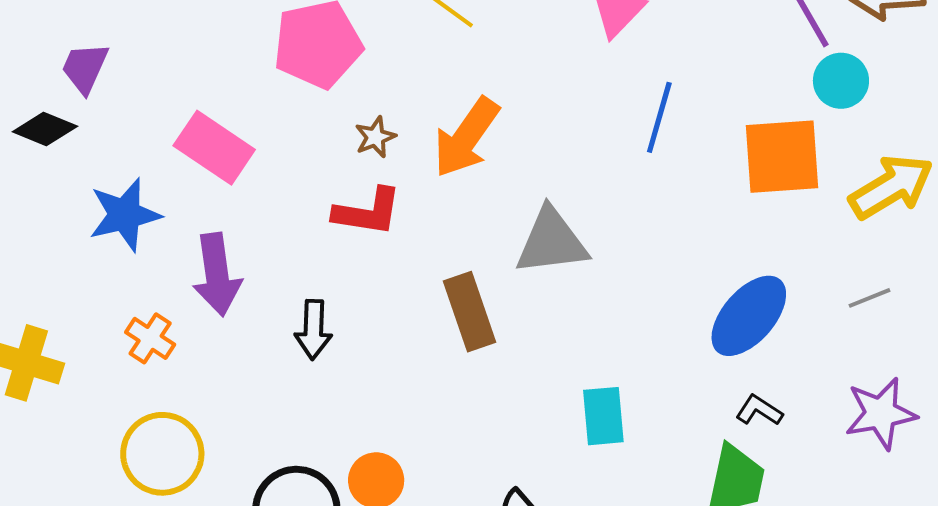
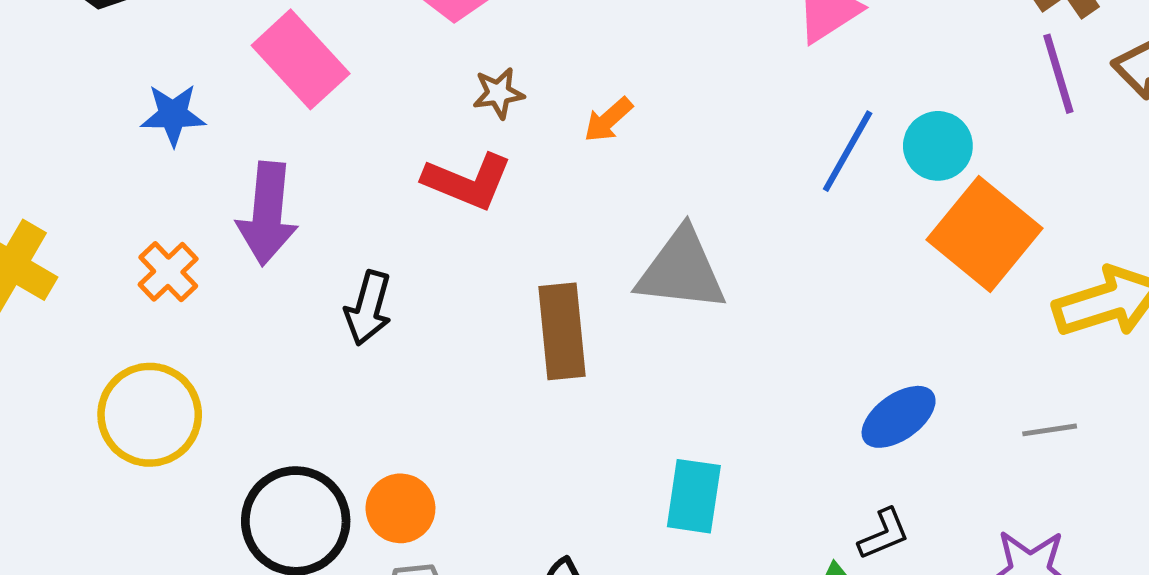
cyan circle: (841, 81) -> (938, 146), moved
orange arrow: (466, 137) -> (608, 120), size x0.5
orange square: (782, 157) -> (985, 234), turned 30
blue star: (125, 215) -> (173, 115), size x0.7
blue ellipse: (749, 316) -> (899, 417), size x0.7
black L-shape: (759, 410) -> (884, 534), turned 111

